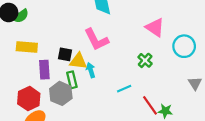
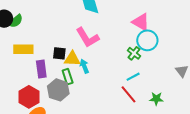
cyan circle: (184, 46) -> (147, 40), moved
cyan line: (124, 89) -> (133, 77), moved
red line: (150, 105) -> (129, 94), moved

